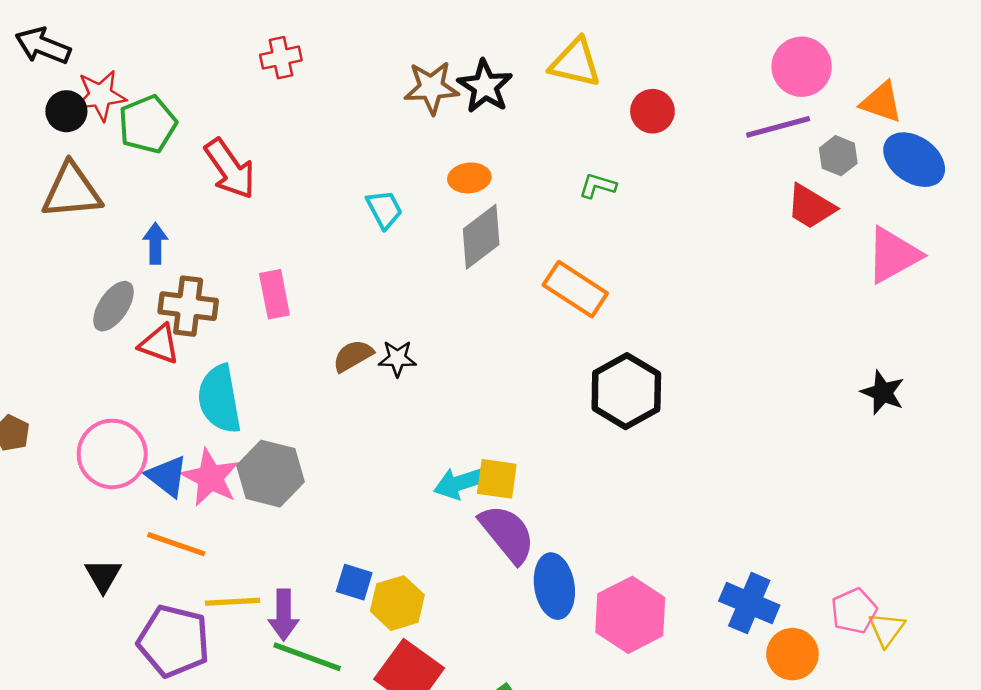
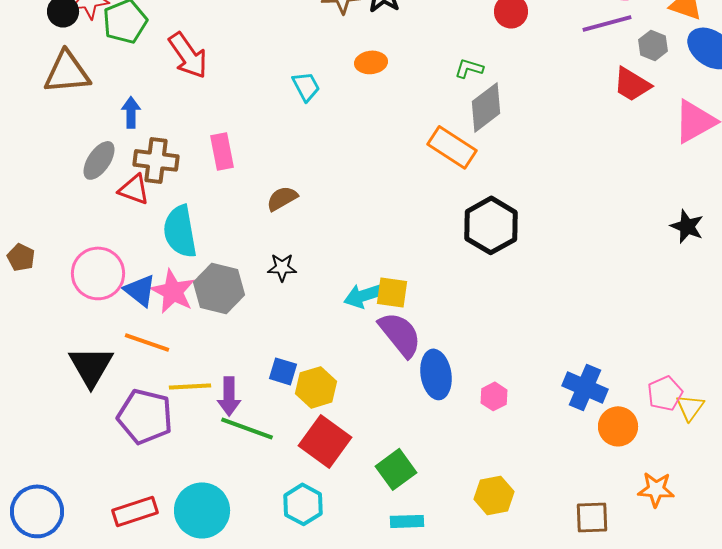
gray diamond: (481, 237) -> (486, 107), moved
black star: (397, 358) -> (282, 267), moved
black triangle: (103, 576) -> (91, 366), size x1.6
pink hexagon: (630, 615) -> (494, 396), size x0.5

